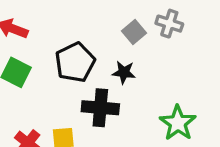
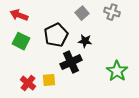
gray square: (134, 32) -> (82, 13), moved
black cross: (100, 108) -> (71, 62), turned -30

